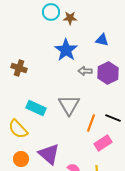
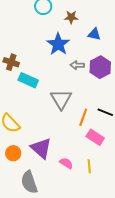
brown star: (70, 18) -> (71, 17), moved
cyan rectangle: (36, 108) -> (28, 80), moved
pink rectangle: (103, 143) -> (95, 137), turned 66

